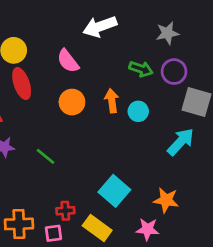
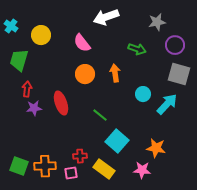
purple circle: (174, 72) -> (175, 45), moved
red ellipse: (22, 83) -> (61, 103), moved
cyan circle: (138, 111) -> (143, 94), moved
green line: (45, 156) -> (100, 115), moved

